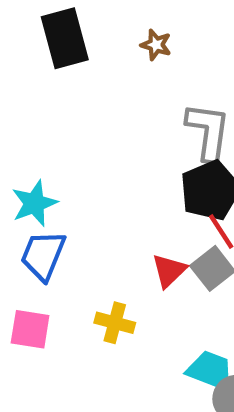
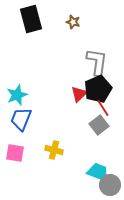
red triangle: (169, 271) -> (79, 94), moved

